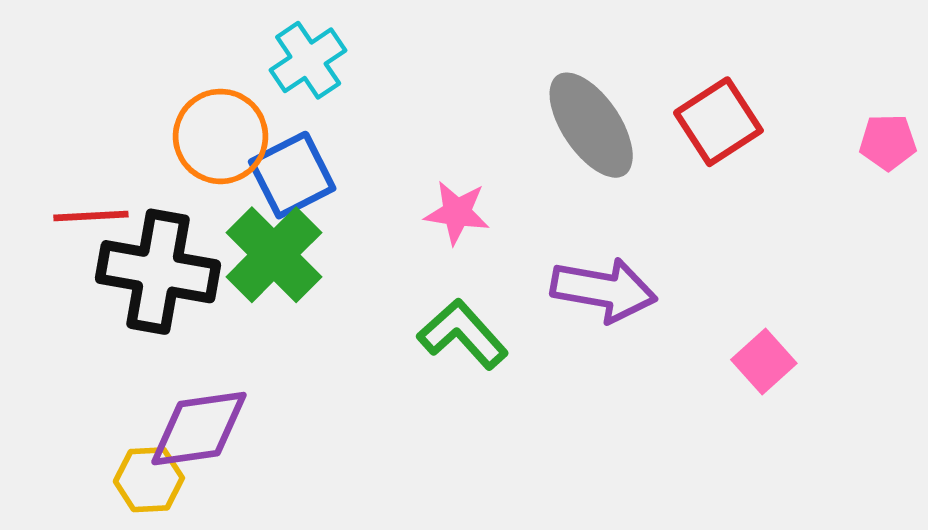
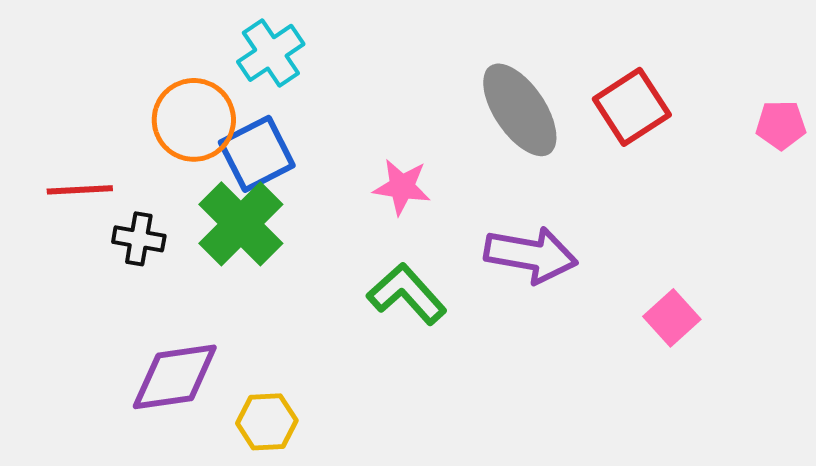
black cross: (158, 272) -> (139, 239), size x0.5
yellow hexagon: (149, 480) -> (267, 422), moved

